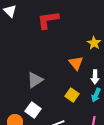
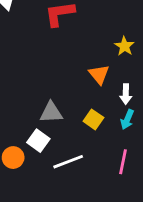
gray triangle: (35, 80) -> (51, 112), moved, turned 30

